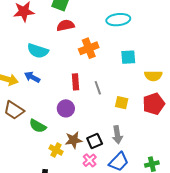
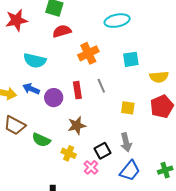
gray line: (98, 88) -> (101, 86), moved
purple circle: (66, 108) -> (54, 98), moved
brown star: (74, 140) -> (77, 125), moved
yellow cross: (56, 150) -> (69, 153), moved
pink cross: (90, 160) -> (91, 167), moved

